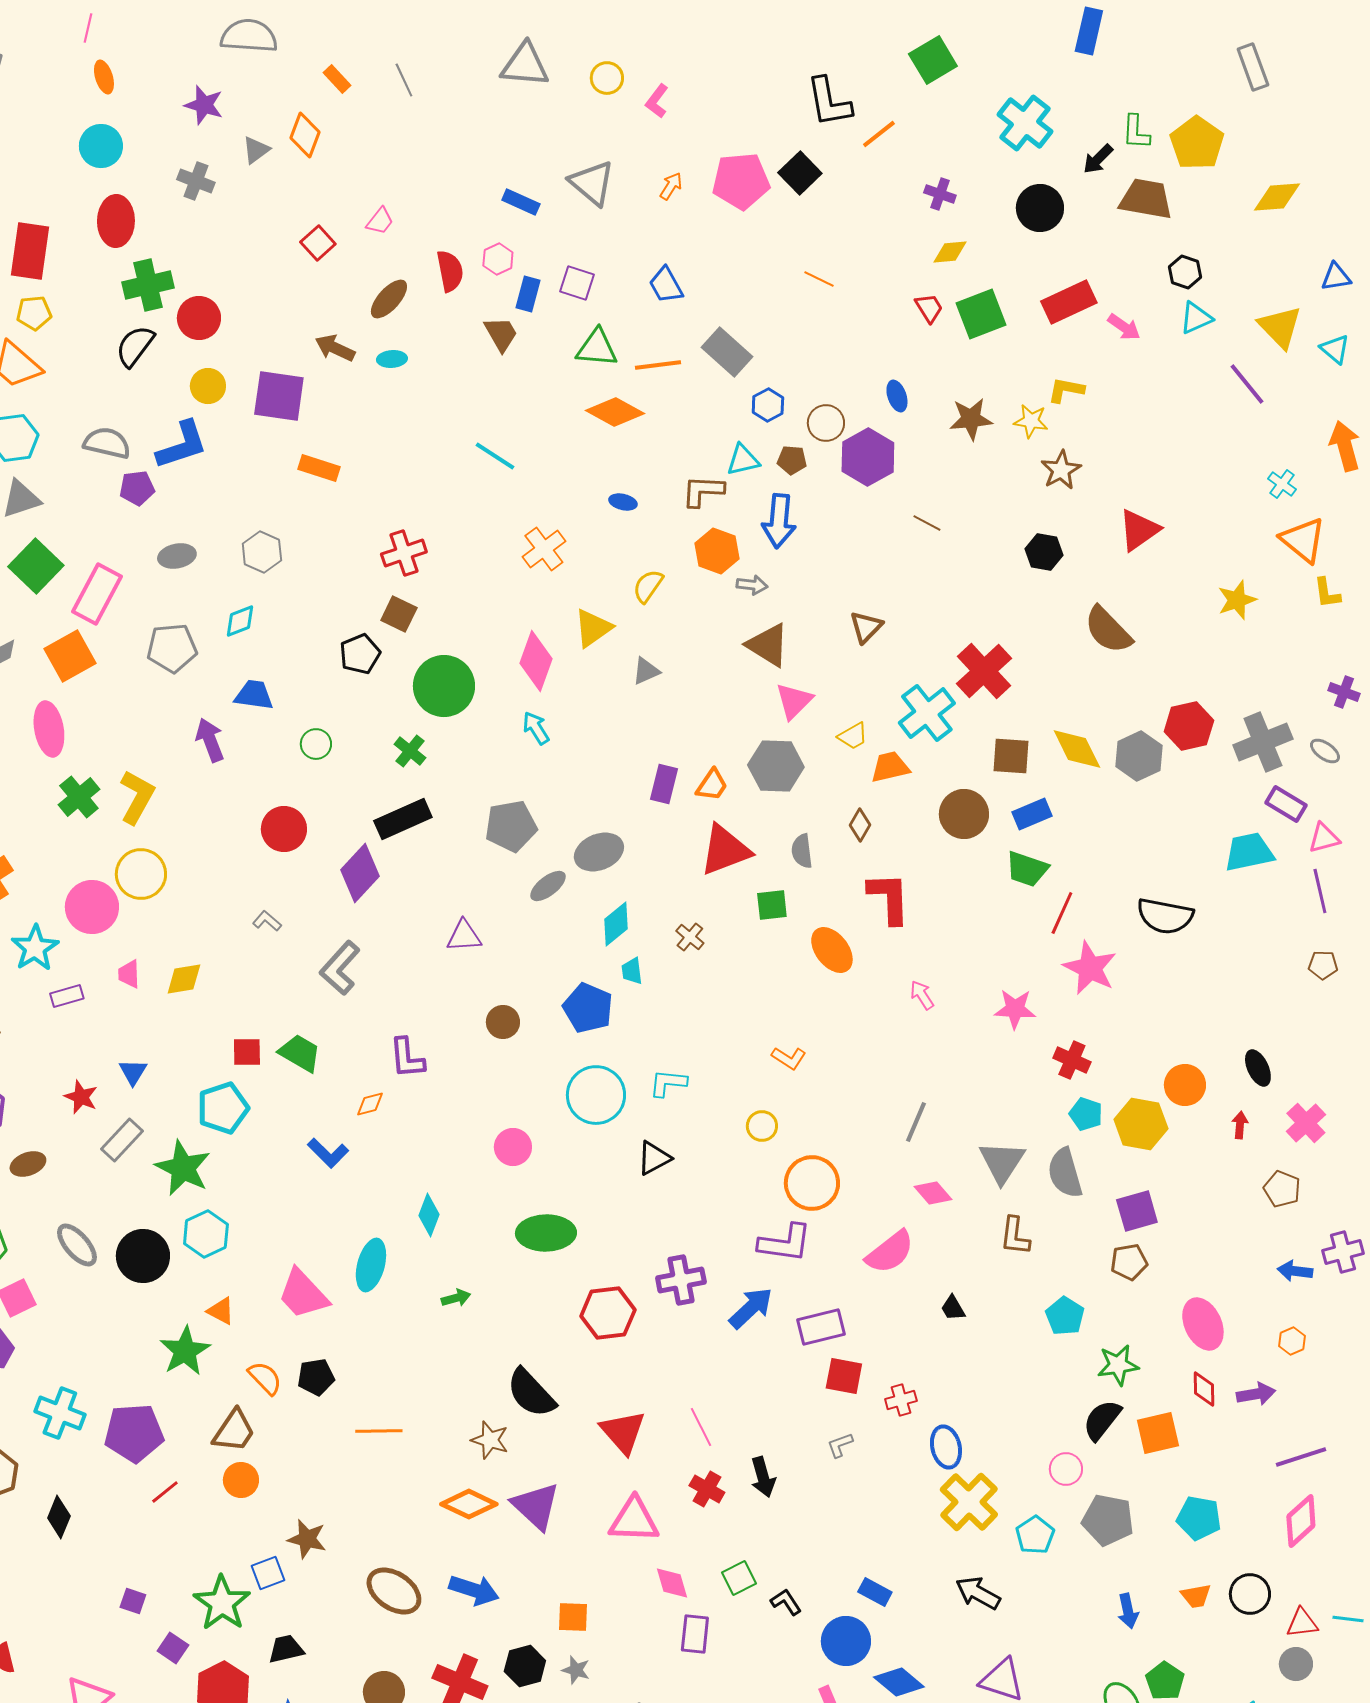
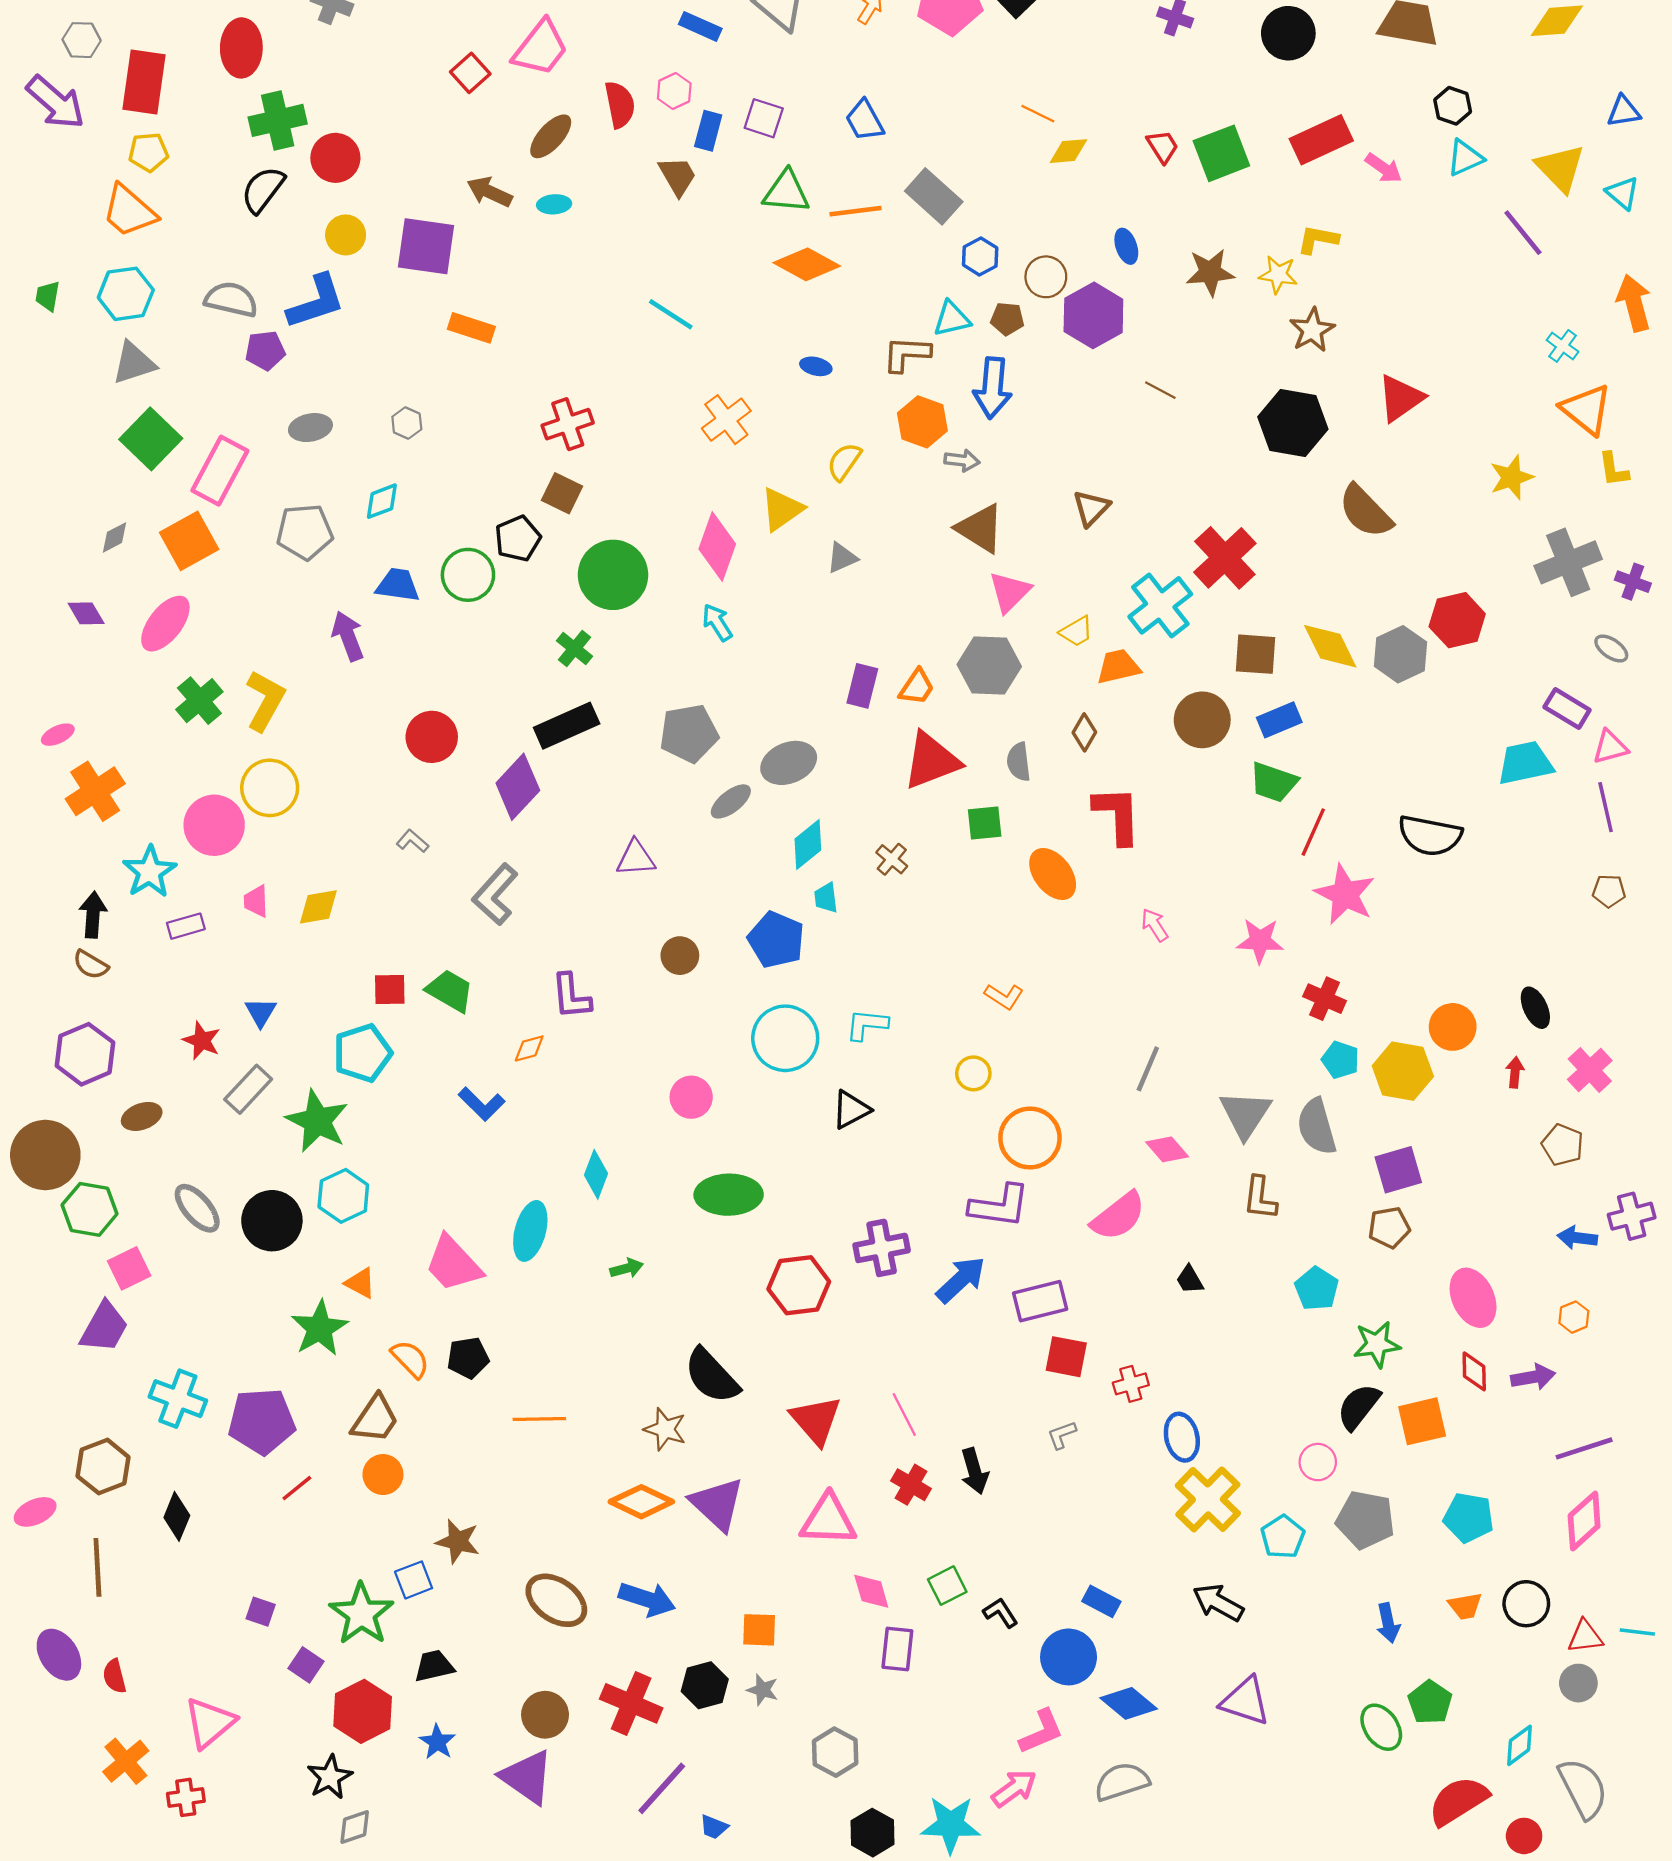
pink trapezoid: (380, 221) -> (540, 48), size x1.8
yellow diamond: (950, 252) -> (1069, 151), moved
gray hexagon: (262, 552) -> (407, 423), size x0.7
black hexagon: (1044, 552) -> (1293, 423), size x1.6
pink ellipse: (49, 729) -> (165, 624), turned 48
gray cross: (1263, 742) -> (1568, 562), moved
green circle: (316, 744) -> (468, 575), moved, size x1.5

